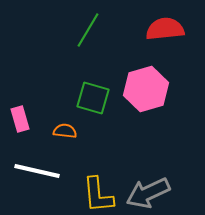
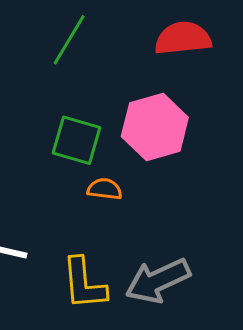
orange semicircle: (65, 131) -> (105, 189), moved

